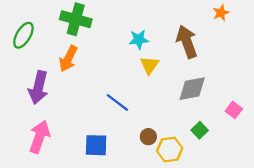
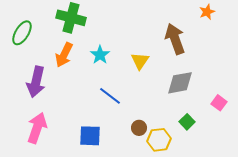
cyan star: (139, 40) -> (100, 55), moved, turned -30

